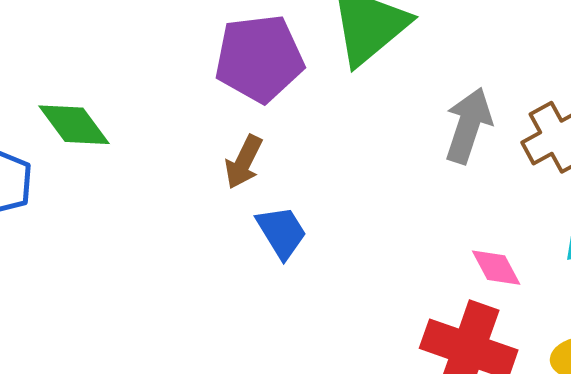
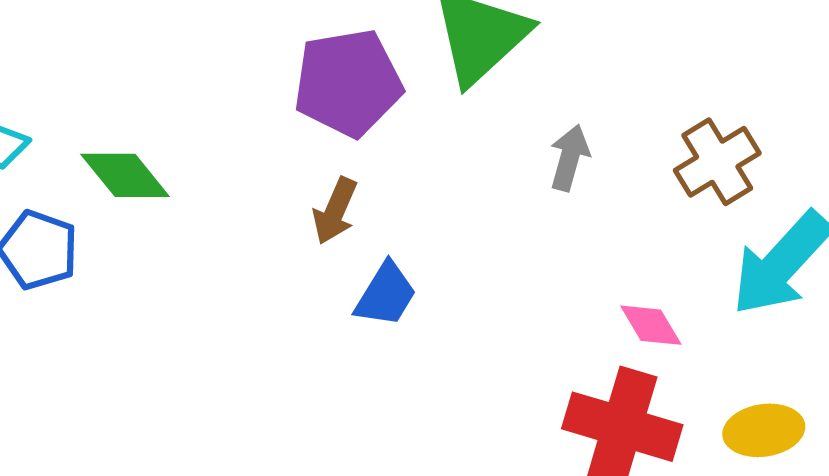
gray arrow: (468, 125) -> (569, 158), moved, size x0.7
blue trapezoid: (282, 232) -> (386, 295), turned 66

